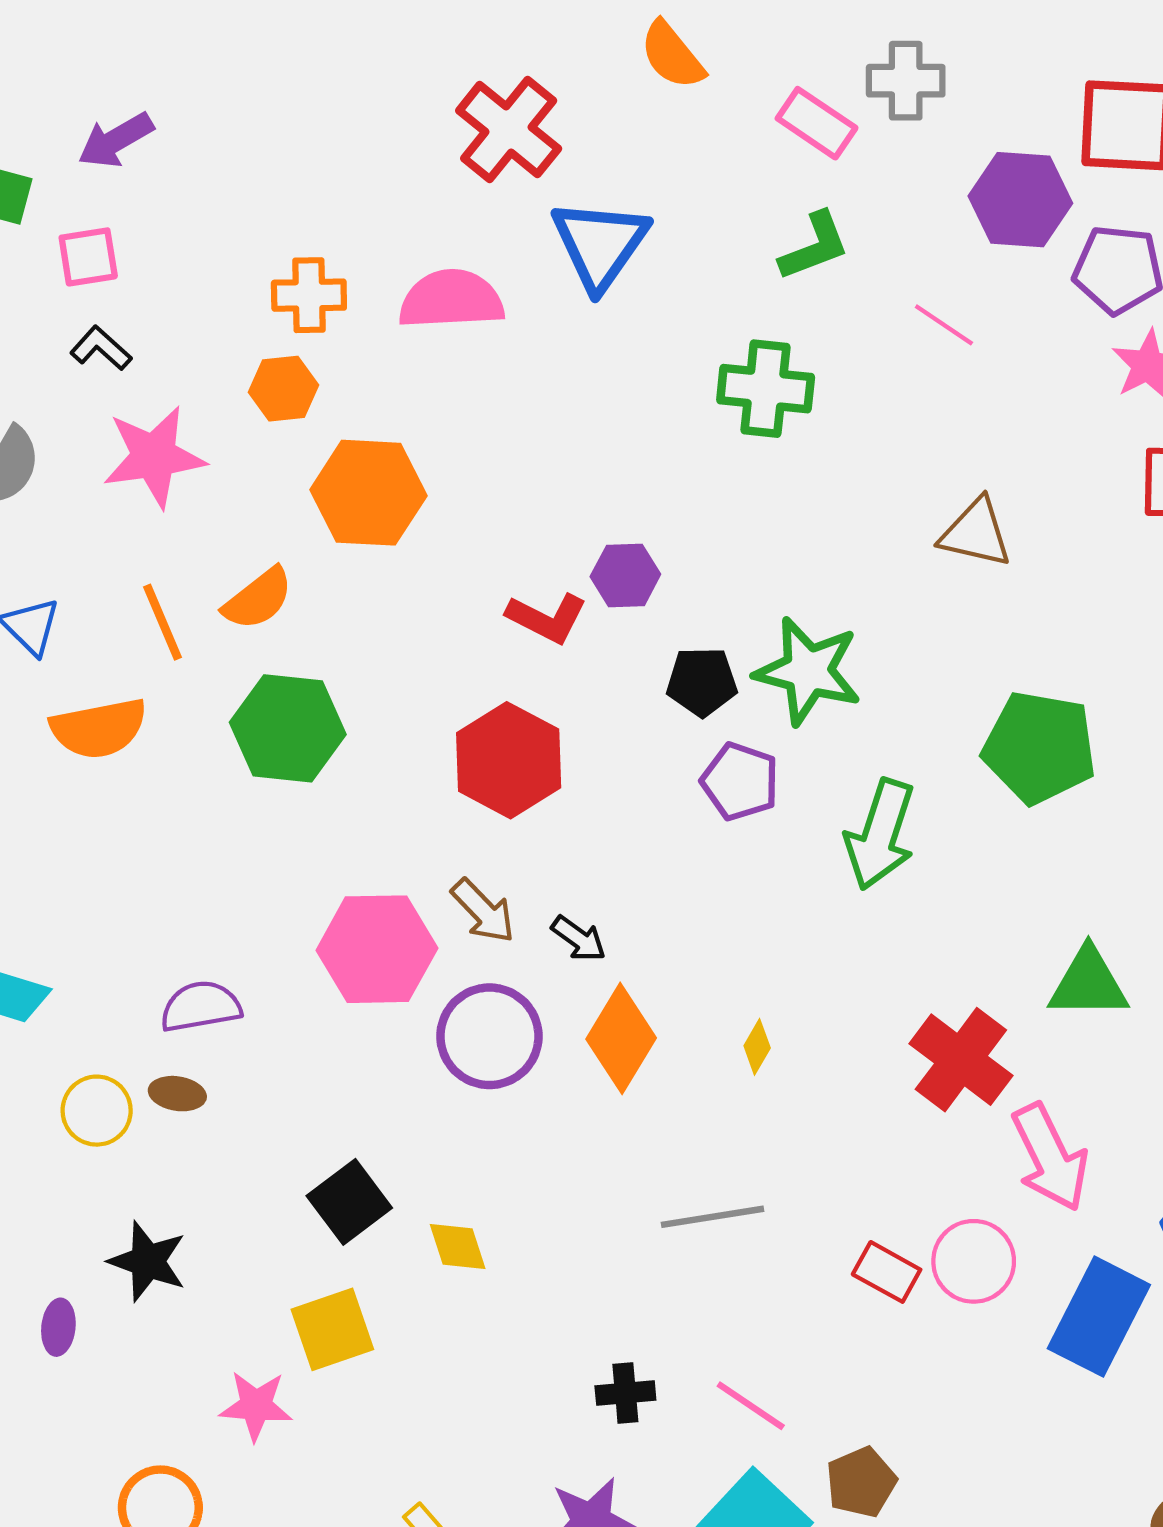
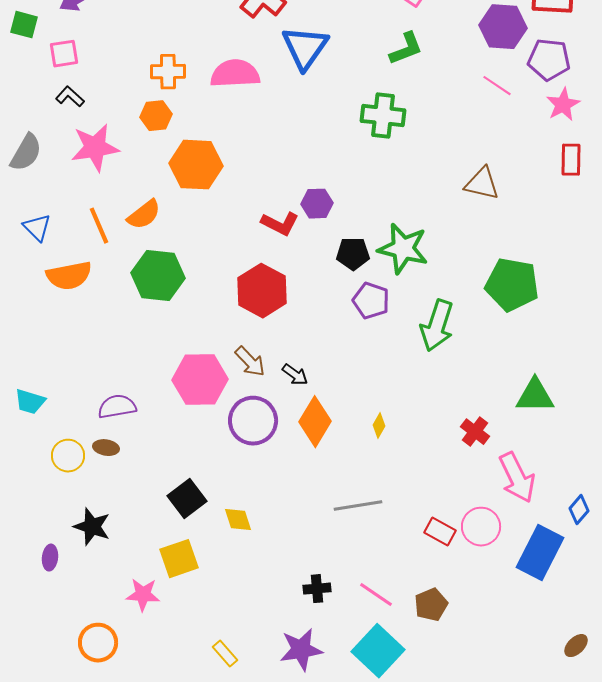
pink line: (944, 325) -> (497, 86), moved
red cross: (961, 1060) -> (475, 432), size x0.6
brown pentagon: (861, 1482) -> (431, 605), moved

